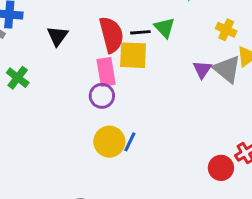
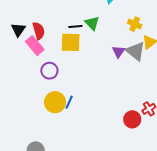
red semicircle: (111, 35) -> (39, 31), moved, size x0.7
pink rectangle: (106, 72) -> (35, 46), moved, turned -30

